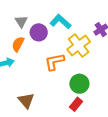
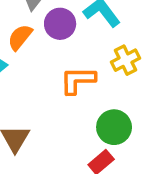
yellow cross: (79, 45) -> (125, 60), size x0.7

